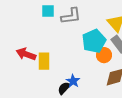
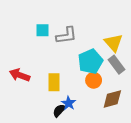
orange circle: (104, 55) -> (94, 80), moved
yellow rectangle: (44, 61) -> (54, 82), moved

